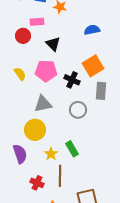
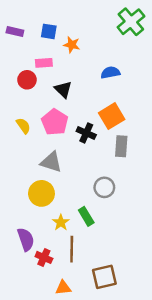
pink pentagon: (46, 71) -> (55, 122), turned 30
gray triangle: (43, 104) -> (51, 162), turned 30
gray circle: (78, 110) -> (104, 187), moved
purple semicircle: (20, 154) -> (26, 239), moved

